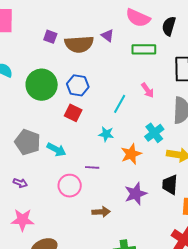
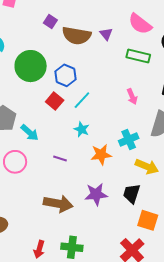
cyan line: (120, 104) -> (82, 100), moved
pink circle: (70, 186) -> (15, 162), moved
brown arrow: (101, 212) -> (58, 204), size x1.6

